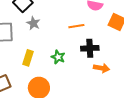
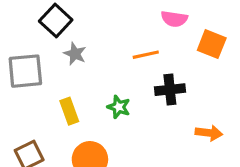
yellow rectangle: (28, 58) -> (69, 111), turned -35
orange arrow: (101, 68) -> (209, 133), moved

